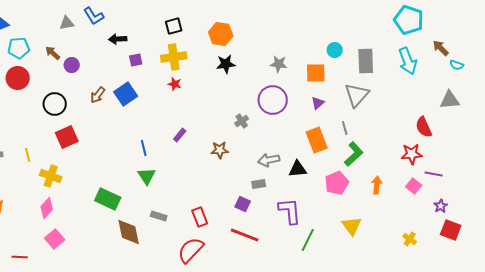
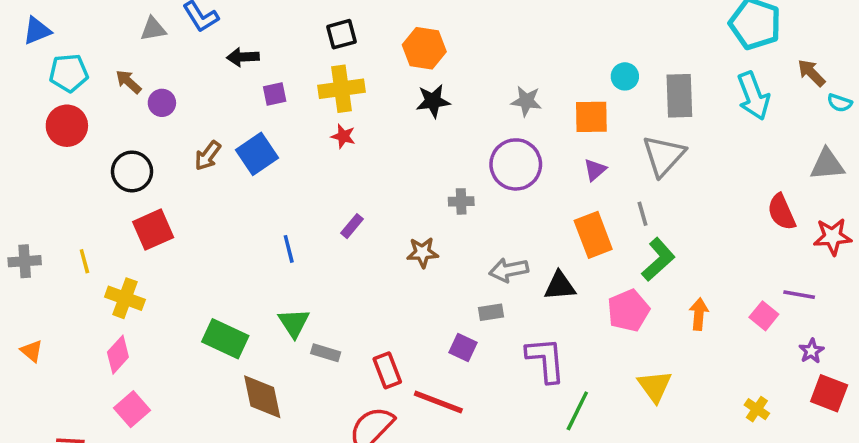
gray cross: (242, 121) -> (461, 201), turned 32
red star: (412, 154) -> (833, 237), moved
green triangle: (147, 176) -> (294, 323), moved
gray rectangle: (159, 216) -> (326, 353), moved
red line: (245, 235) -> (438, 402), moved

